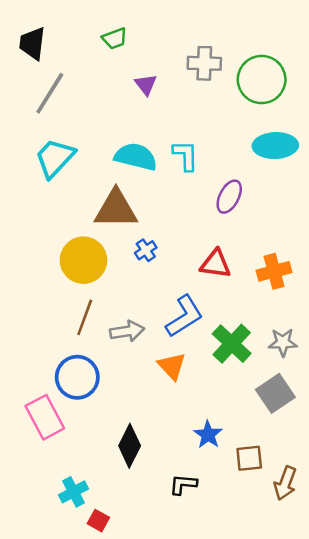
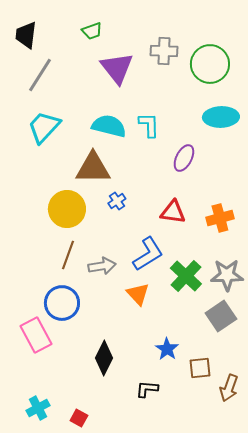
purple triangle: (146, 84) -> (117, 68), size x1.8
gray star: (283, 342) -> (227, 275), size x1.4
cyan cross: (73, 492) -> (38, 408), moved

